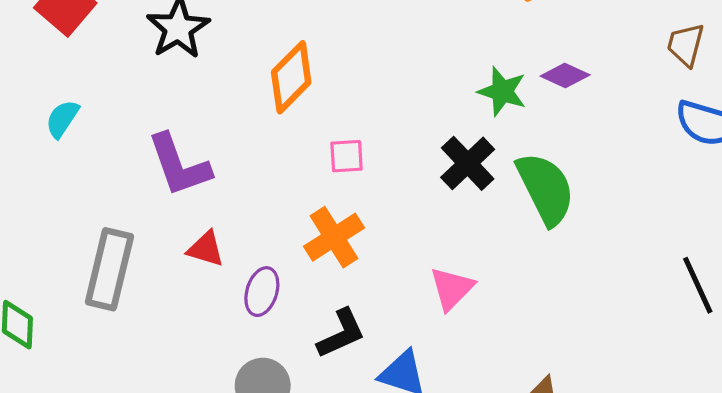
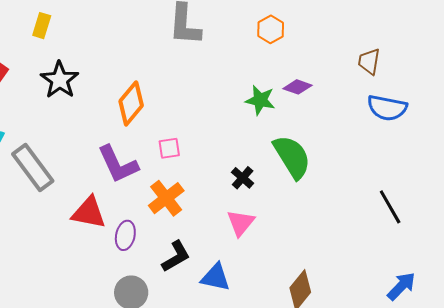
black cross: (468, 163) -> (243, 178), moved, size x0.7
purple L-shape: (179, 165) -> (118, 164), moved
red triangle: (206, 249) -> (89, 213), size x1.5
gray rectangle: (109, 269) -> (33, 167), moved, turned -45

